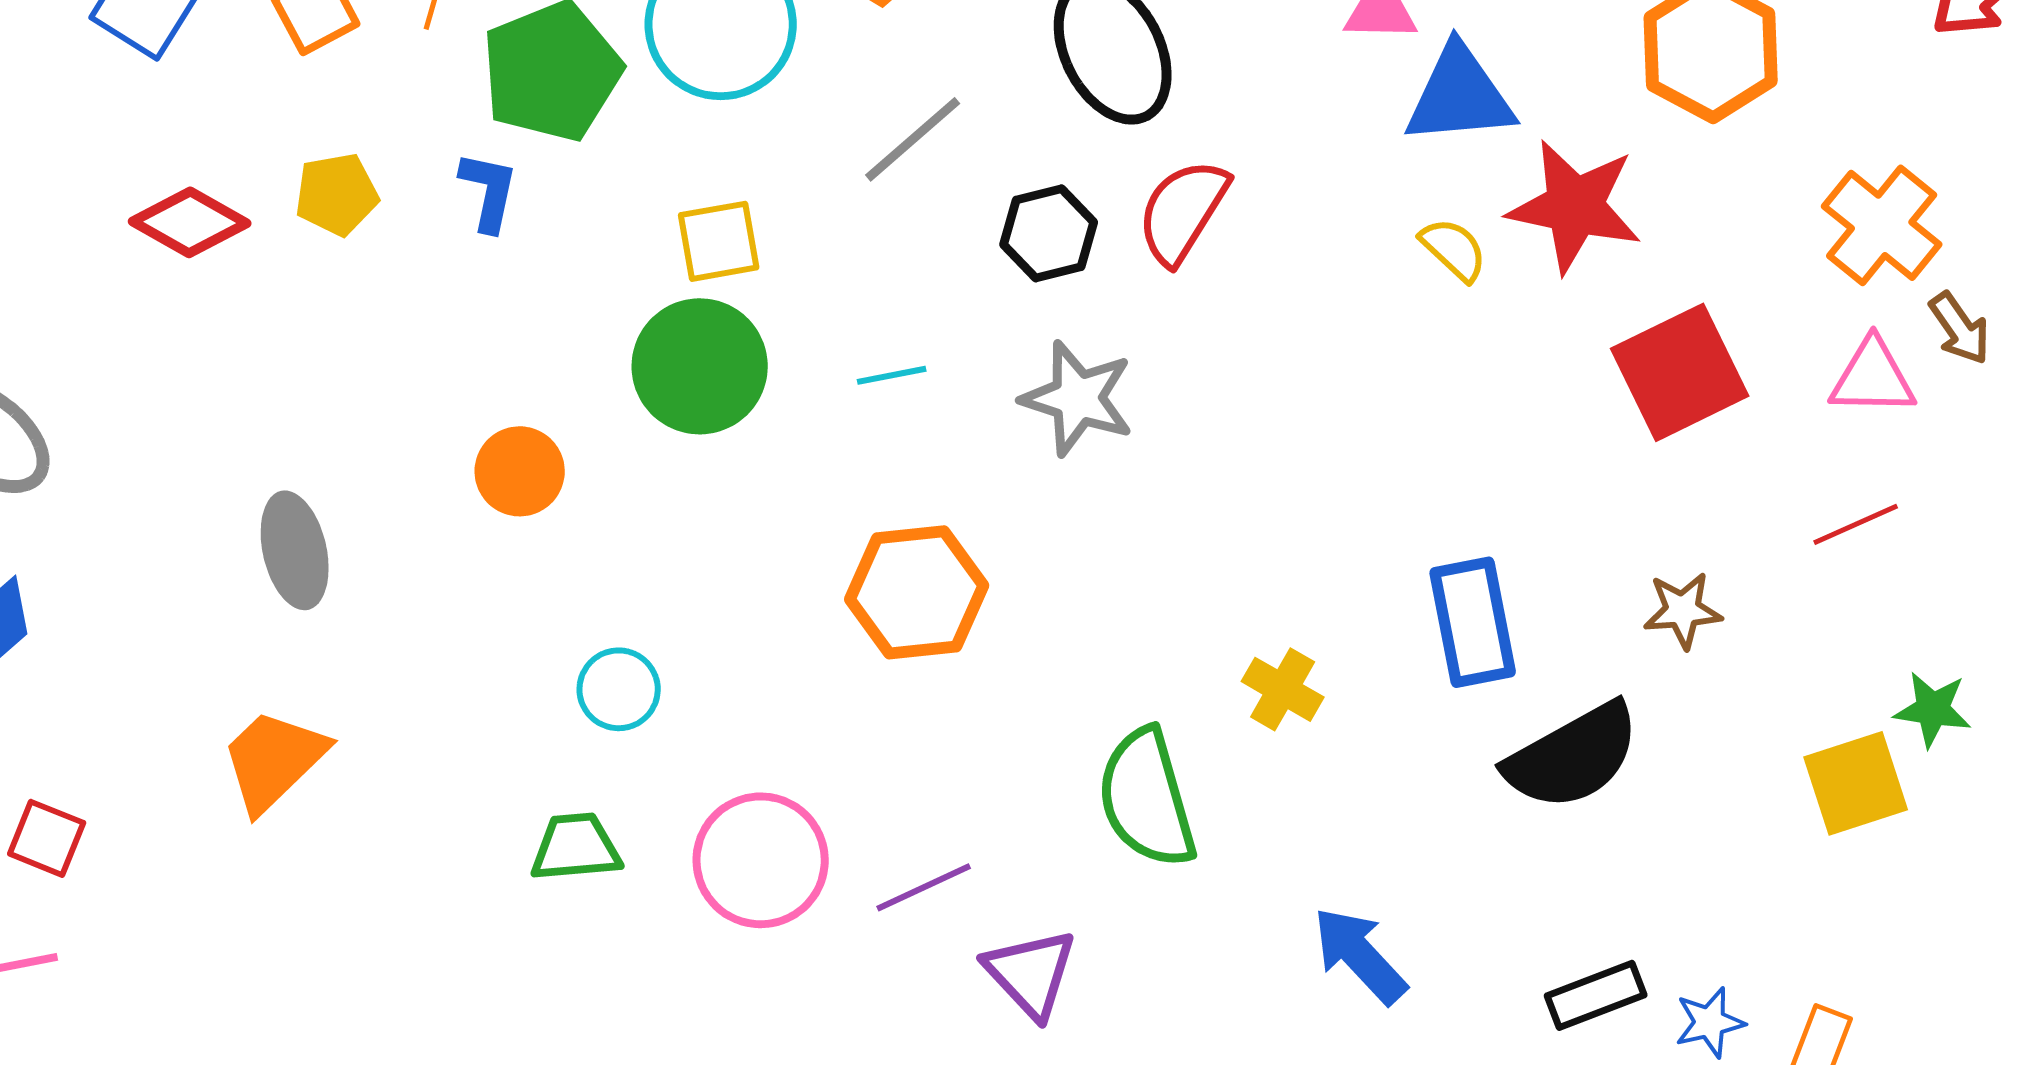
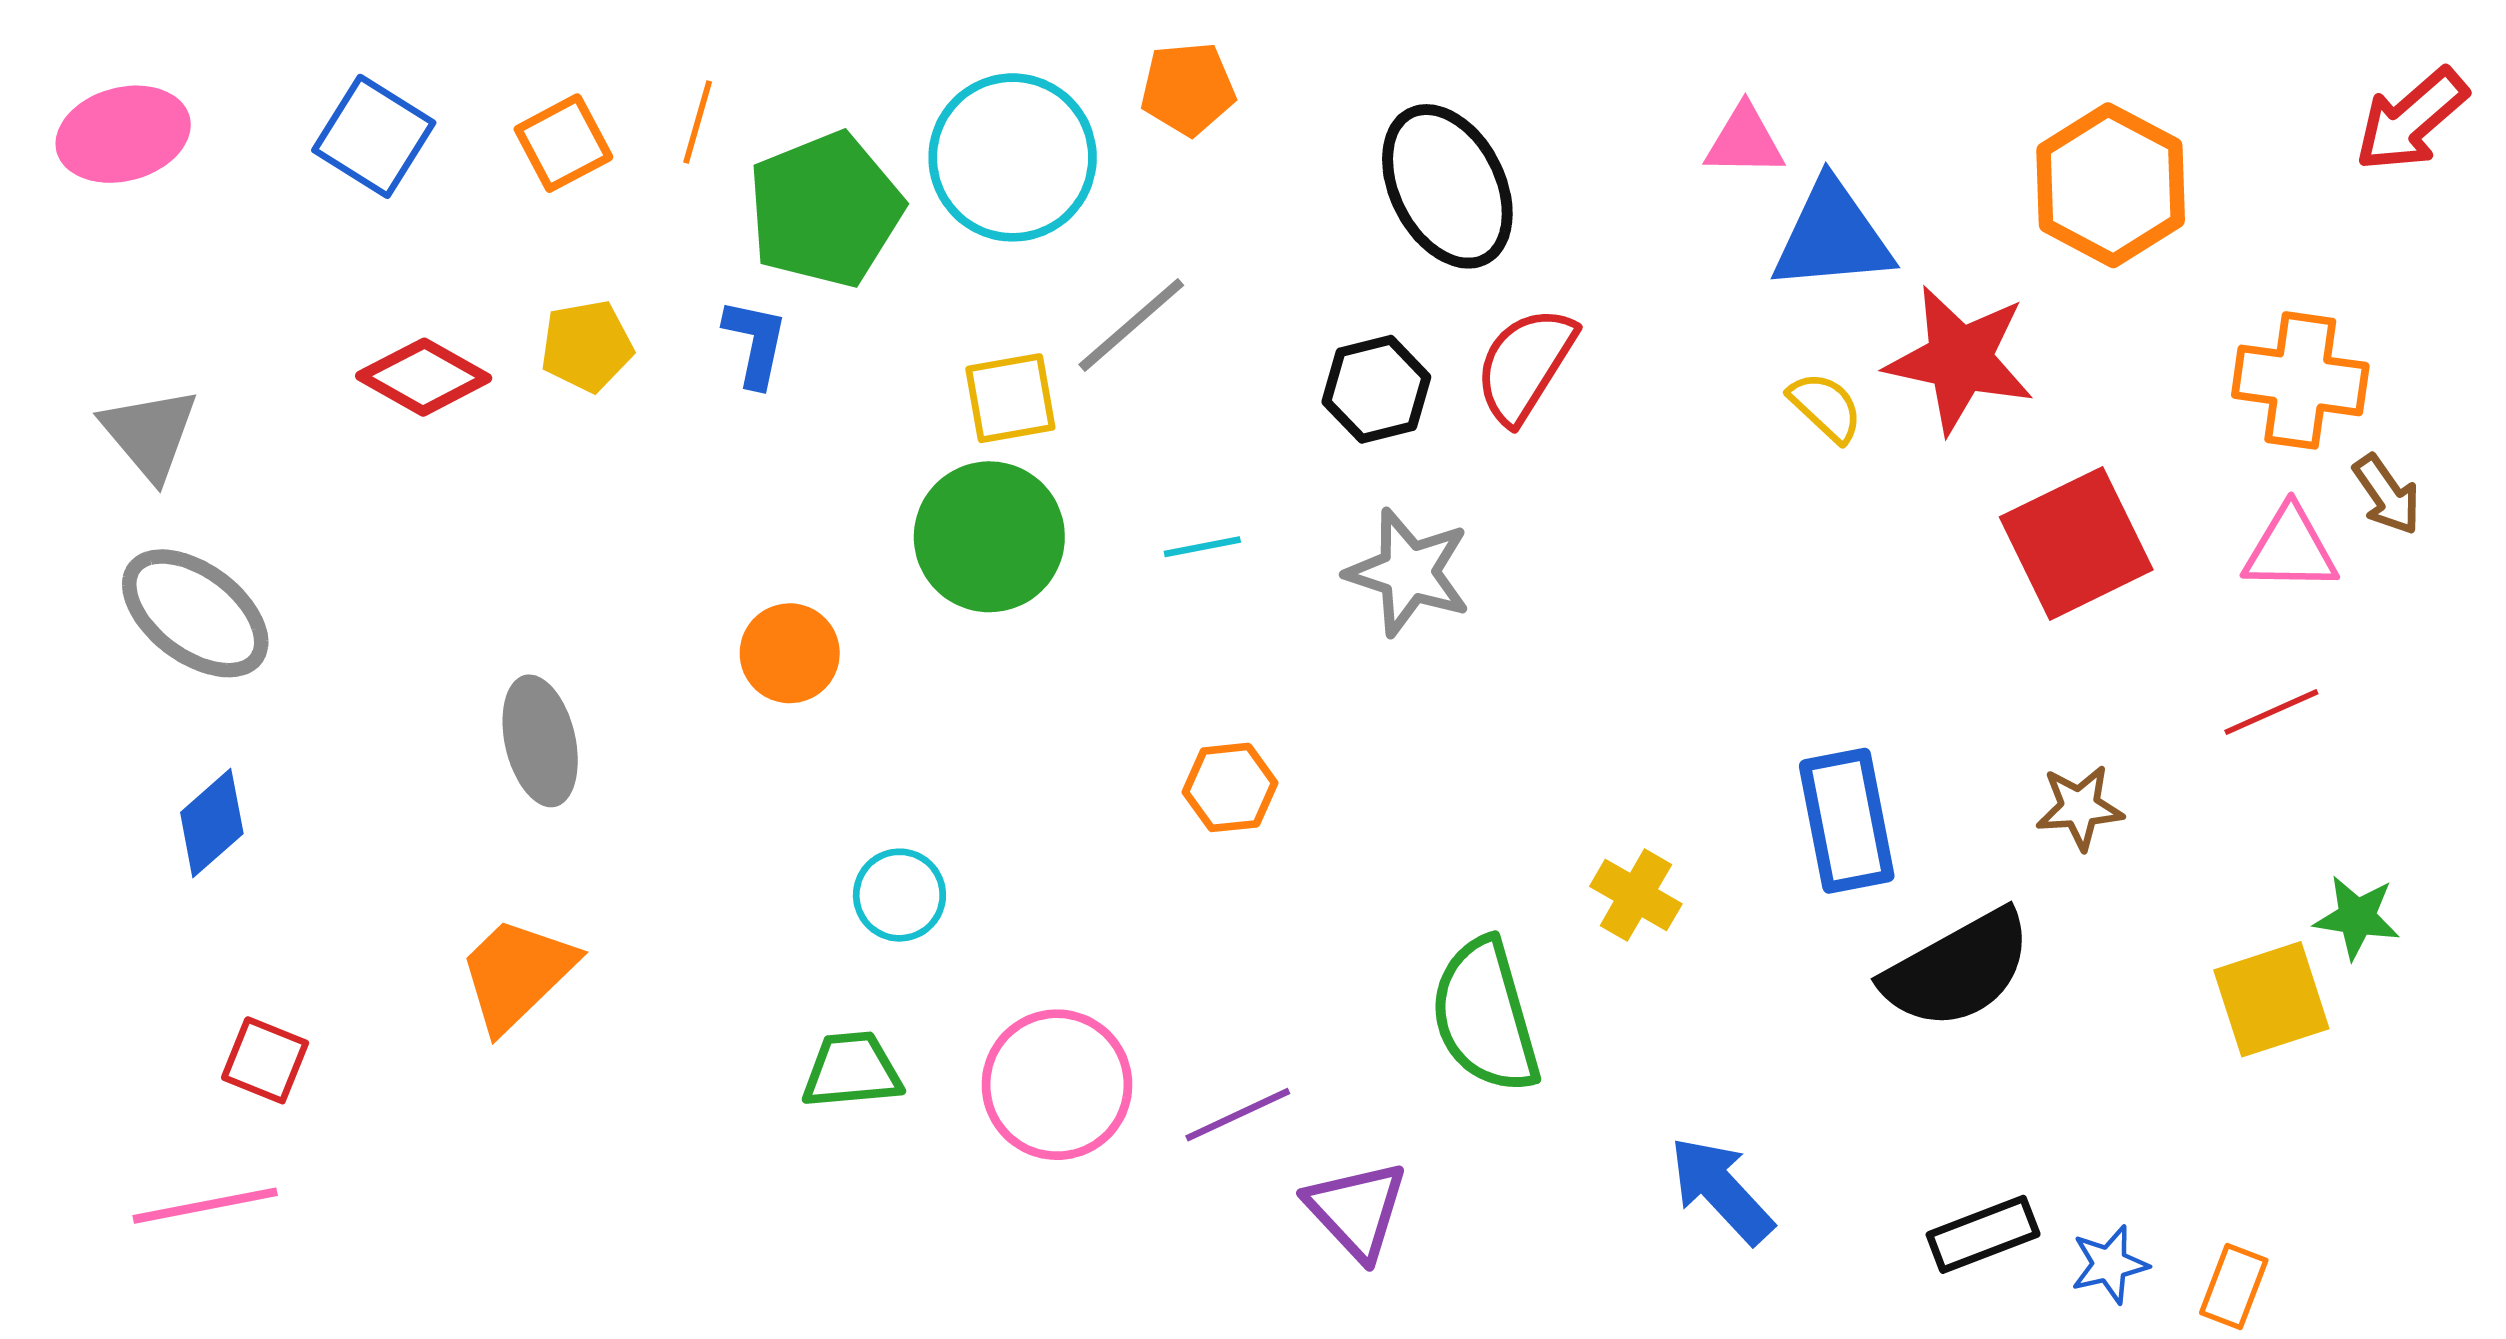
gray line: (913, 139) -> (1131, 325), moved
orange cross: (1882, 225) -> (2300, 380), turned -31
orange hexagon: (917, 592) -> (1230, 787), size x0.6

